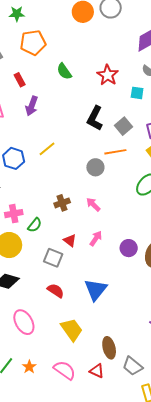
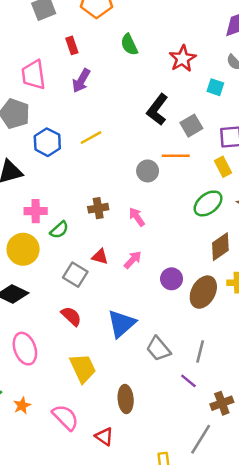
red triangle: (70, 240) -> (100, 257), turned -32
gray trapezoid: (132, 366) -> (158, 349), moved
red triangle: (97, 371) -> (104, 436), moved

